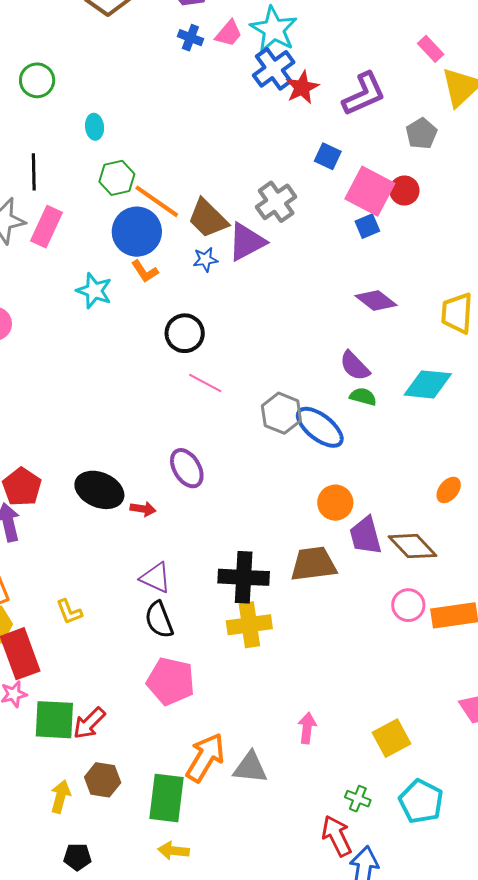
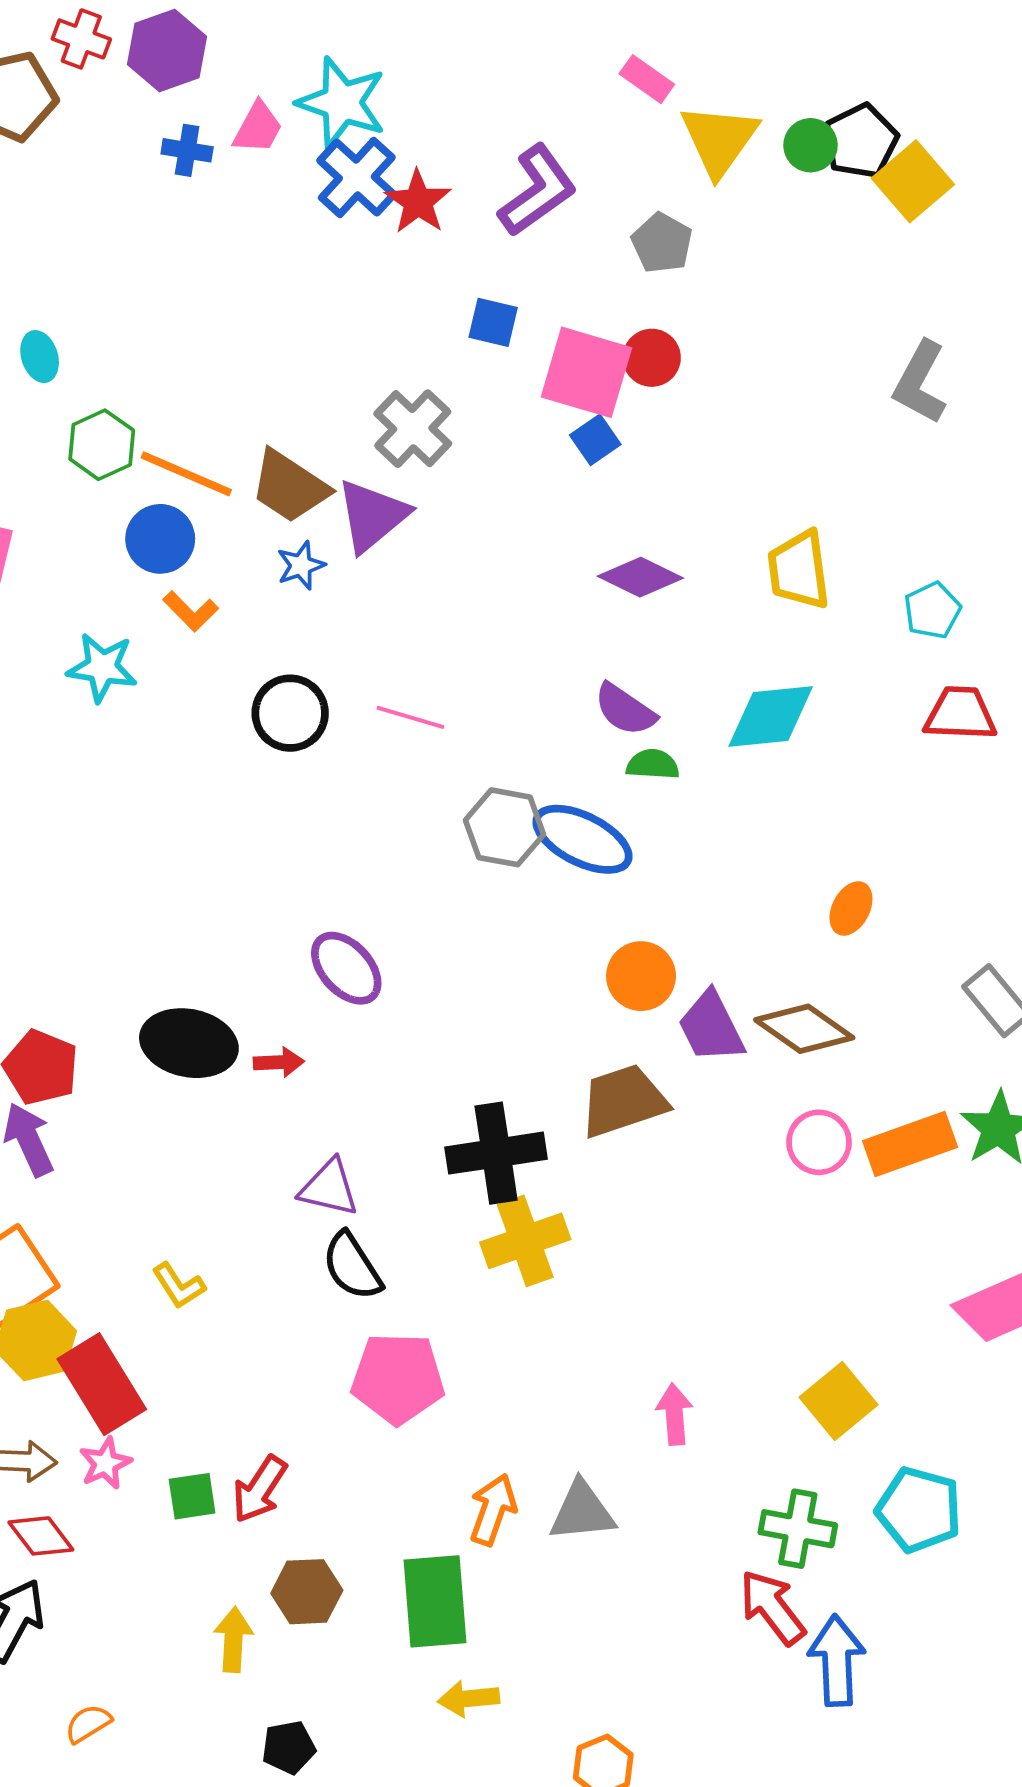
blue circle: (137, 232) -> (160, 539), size x0.7
pink line: (205, 383) -> (410, 717), moved
green square: (54, 720) -> (192, 1496), size x0.6
orange arrow: (205, 758) -> (493, 1510), size x0.7
green cross: (358, 799) -> (798, 1529), size x1.5

